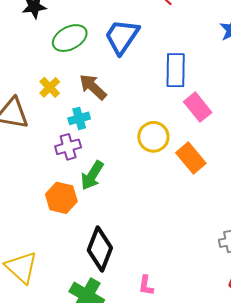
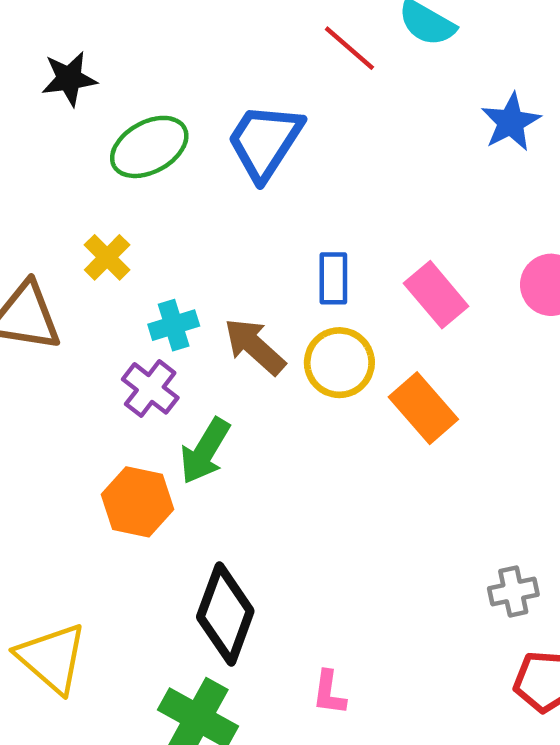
blue rectangle: (176, 70) -> (333, 278), moved, size x0.7
brown arrow: (93, 87) -> (255, 346), moved
purple cross: (68, 147) -> (150, 388), turned -35

